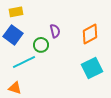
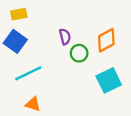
green circle: (41, 45) -> (79, 53), moved
orange triangle: (15, 88) -> (33, 104), moved

